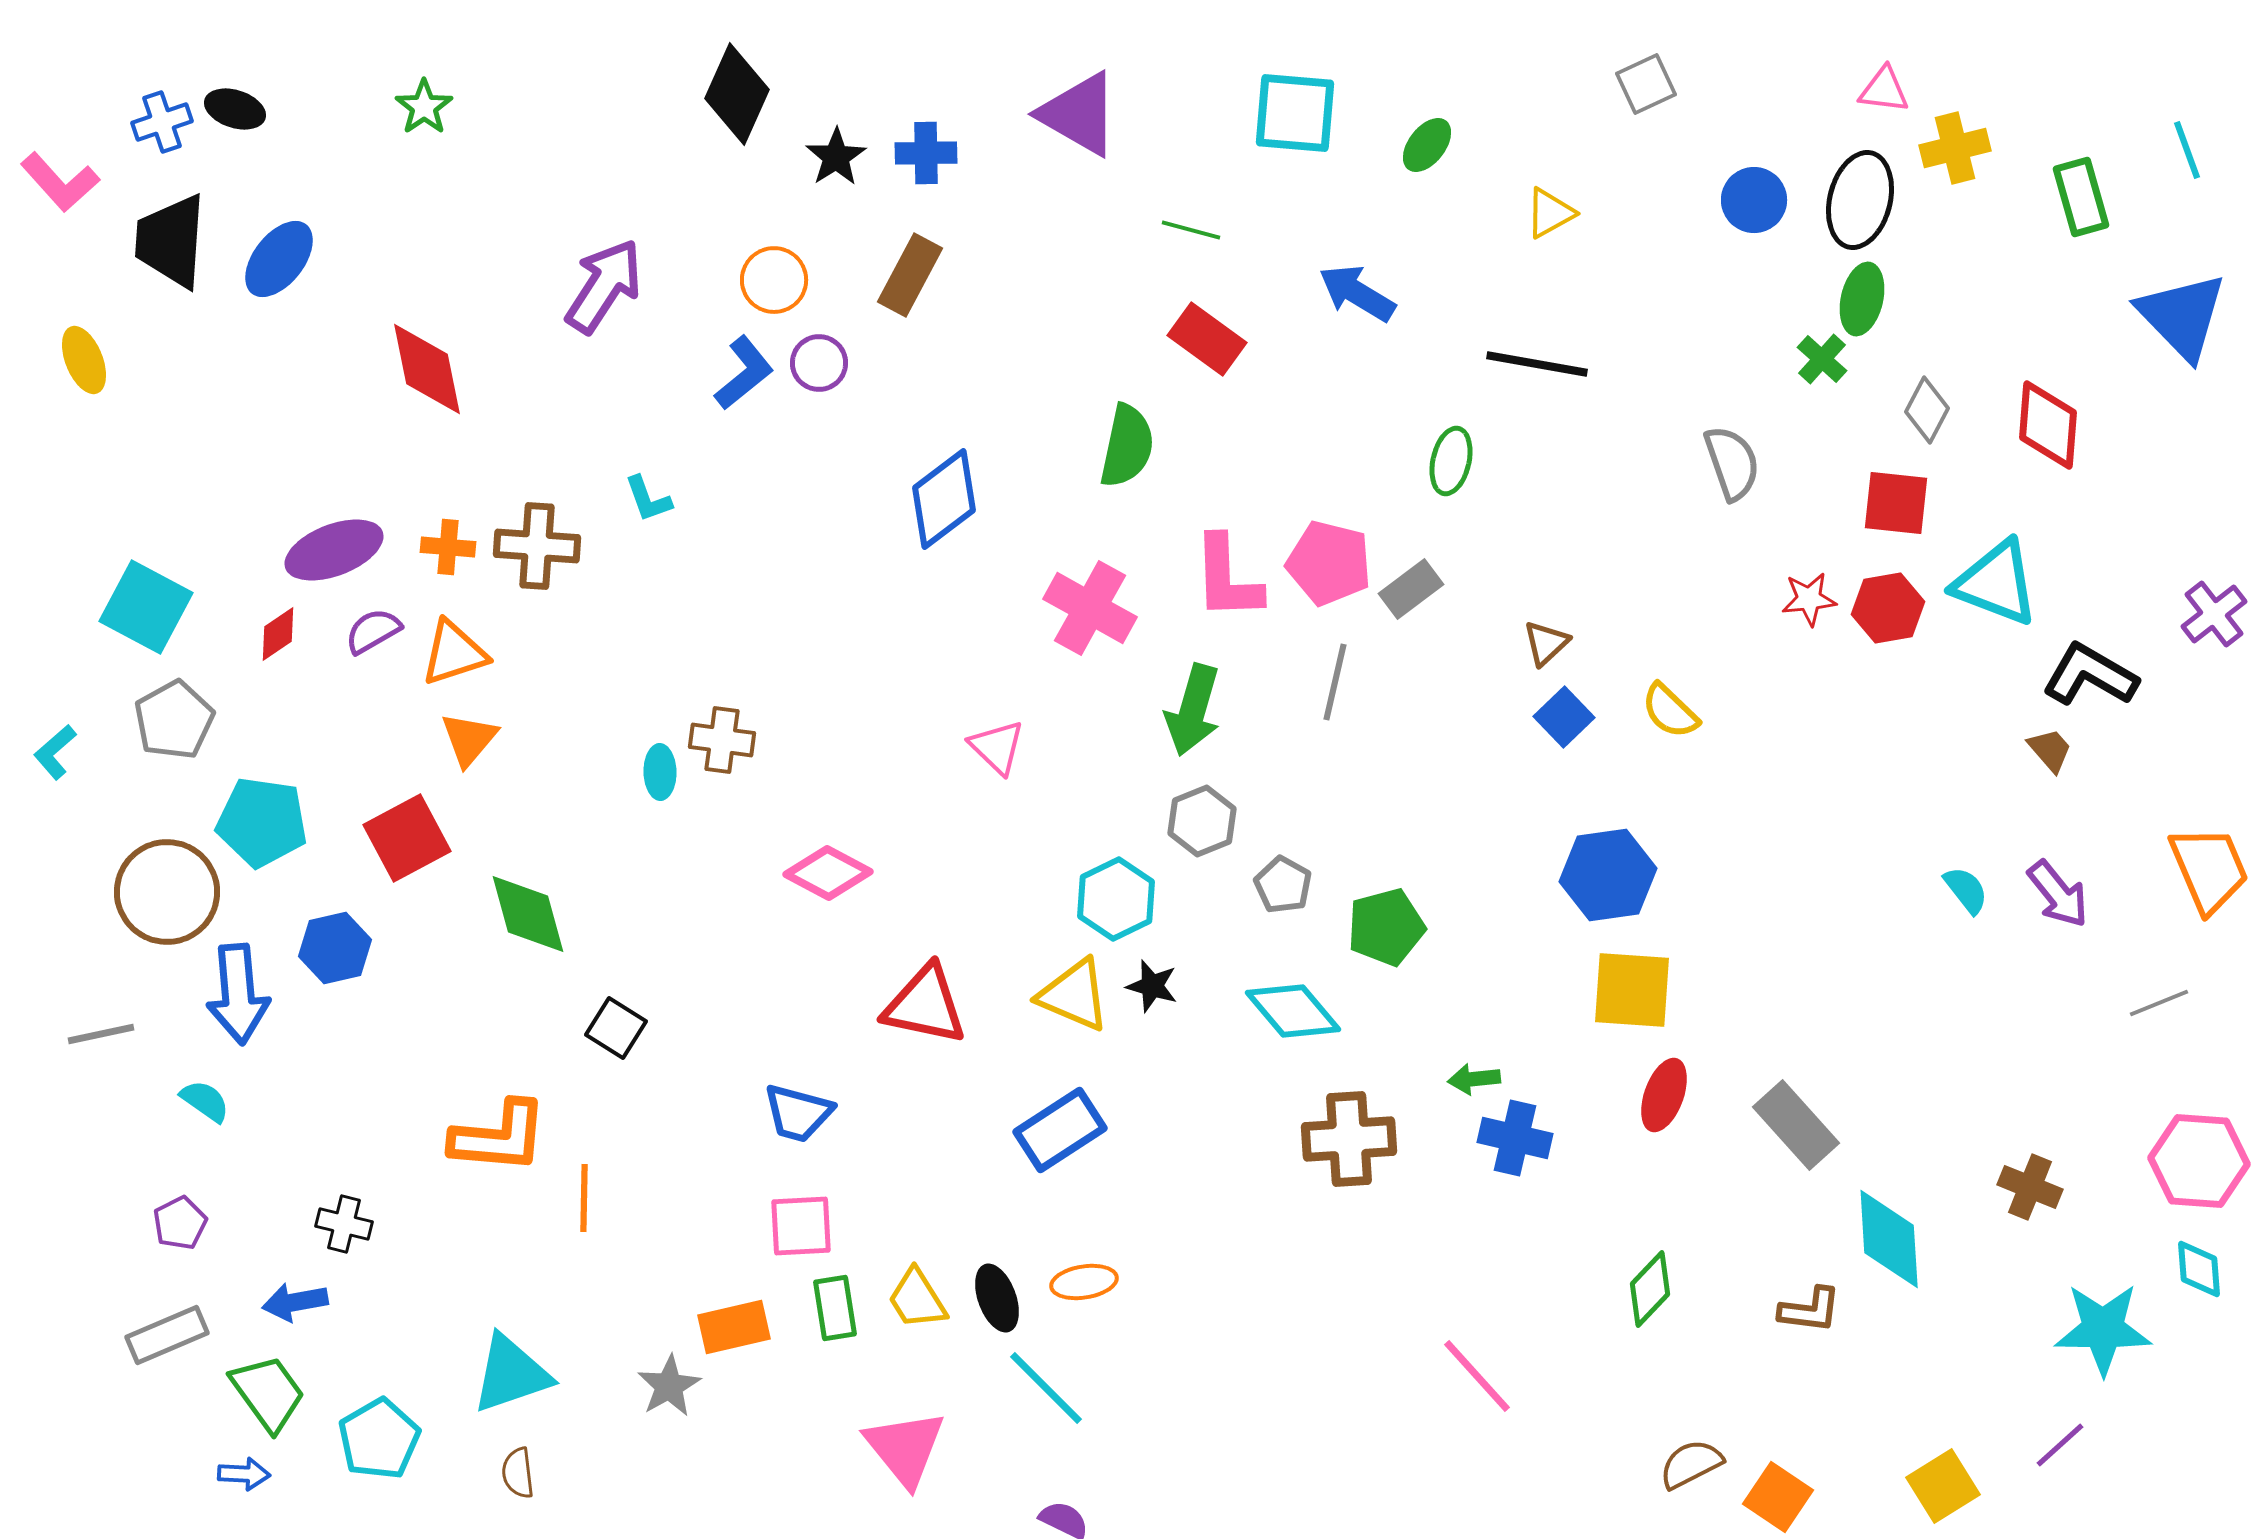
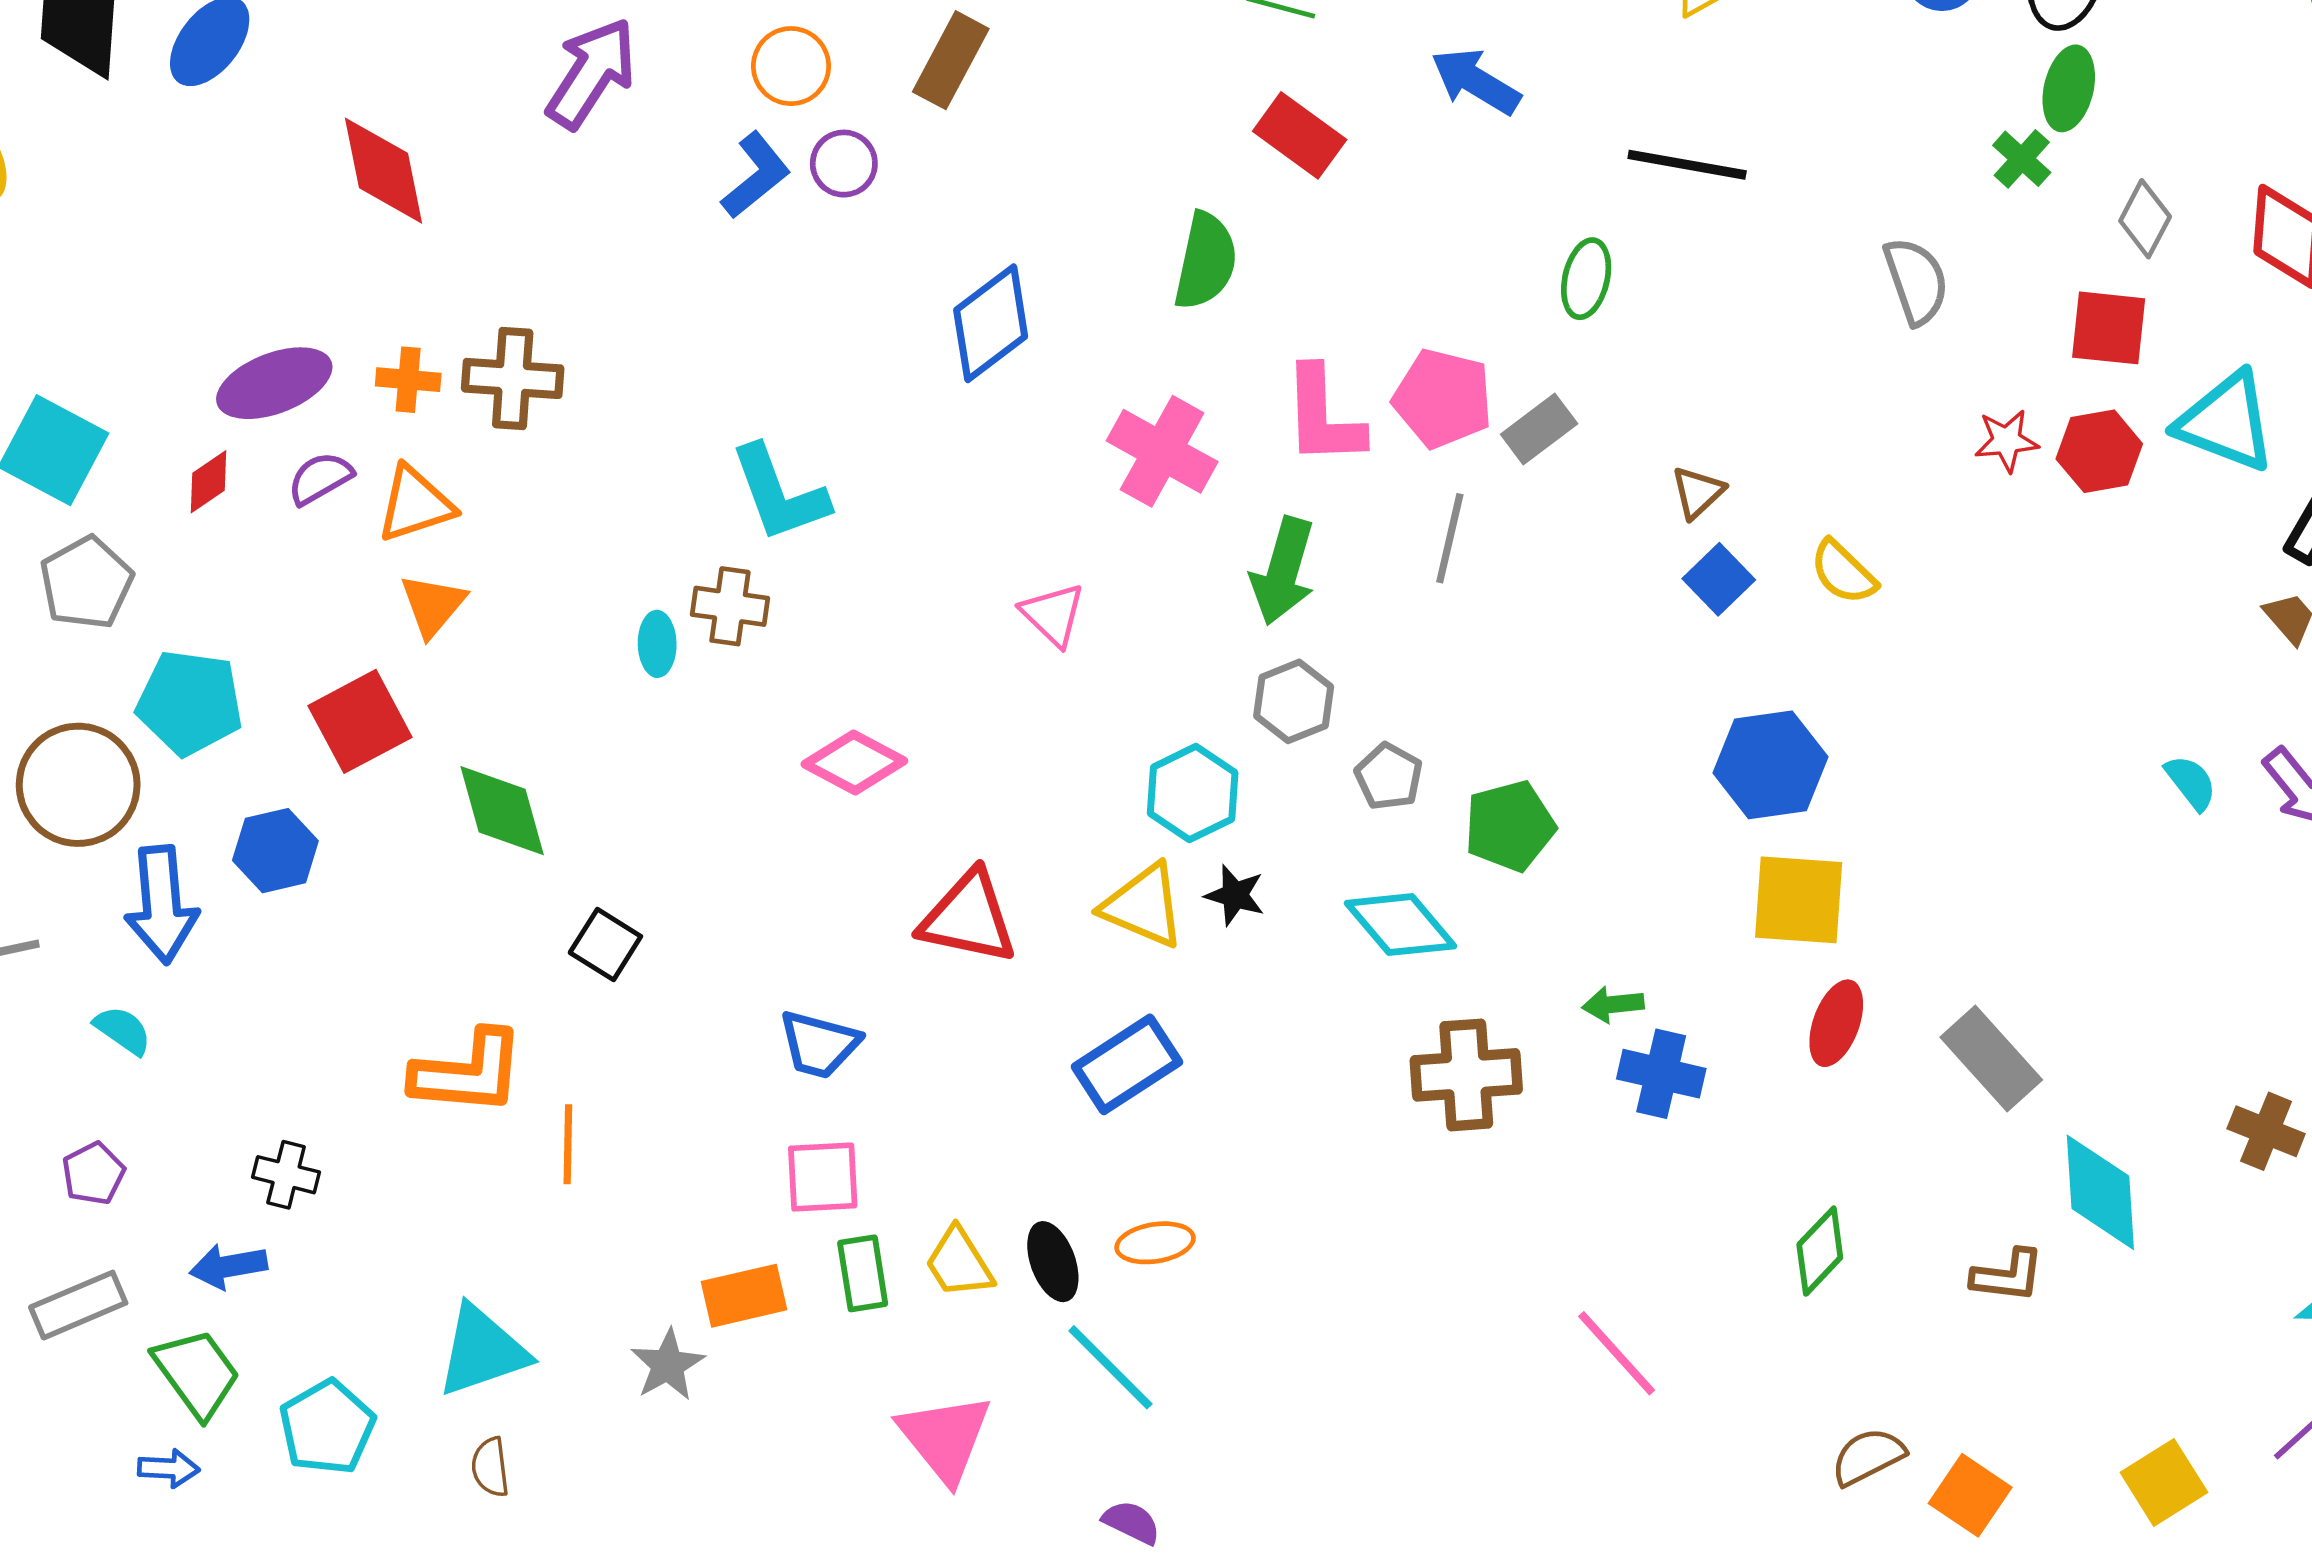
cyan L-shape: (648, 499) -> (779, 494), moved, size x1.8

